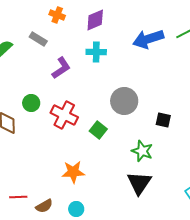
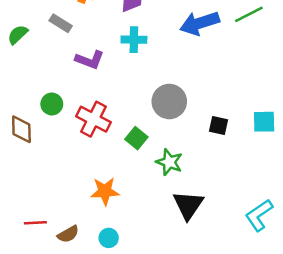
purple L-shape: (61, 68) -> (90, 60), turned 55
green star: (142, 151) -> (169, 162), moved

